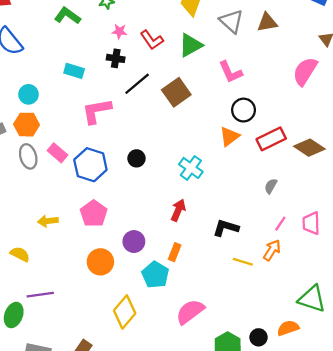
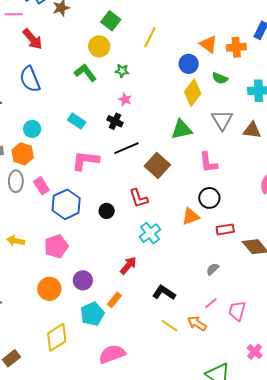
red L-shape: (152, 40) -> (139, 198), moved
brown square: (176, 92) -> (157, 165), turned -30
red rectangle: (271, 139) -> (225, 229), size x0.7
orange arrow: (272, 250) -> (197, 323), turned -108

